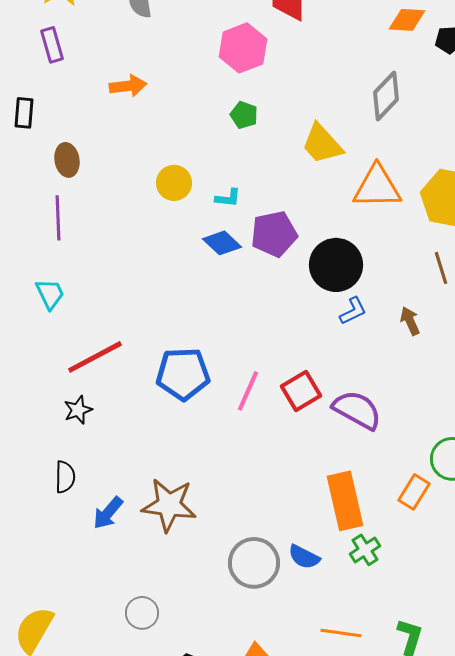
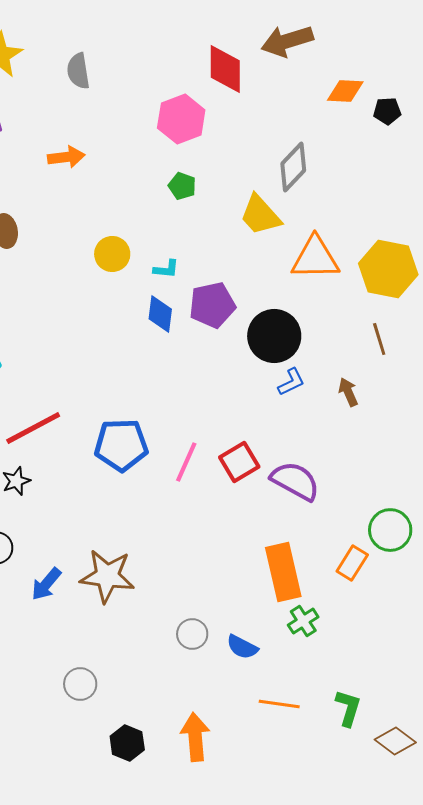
gray diamond: (386, 96) -> (293, 167), moved
blue diamond: (222, 243) -> (160, 314), turned 54
blue semicircle: (304, 557) -> (242, 647), moved
gray circle: (254, 563) -> (192, 634), size x0.6

